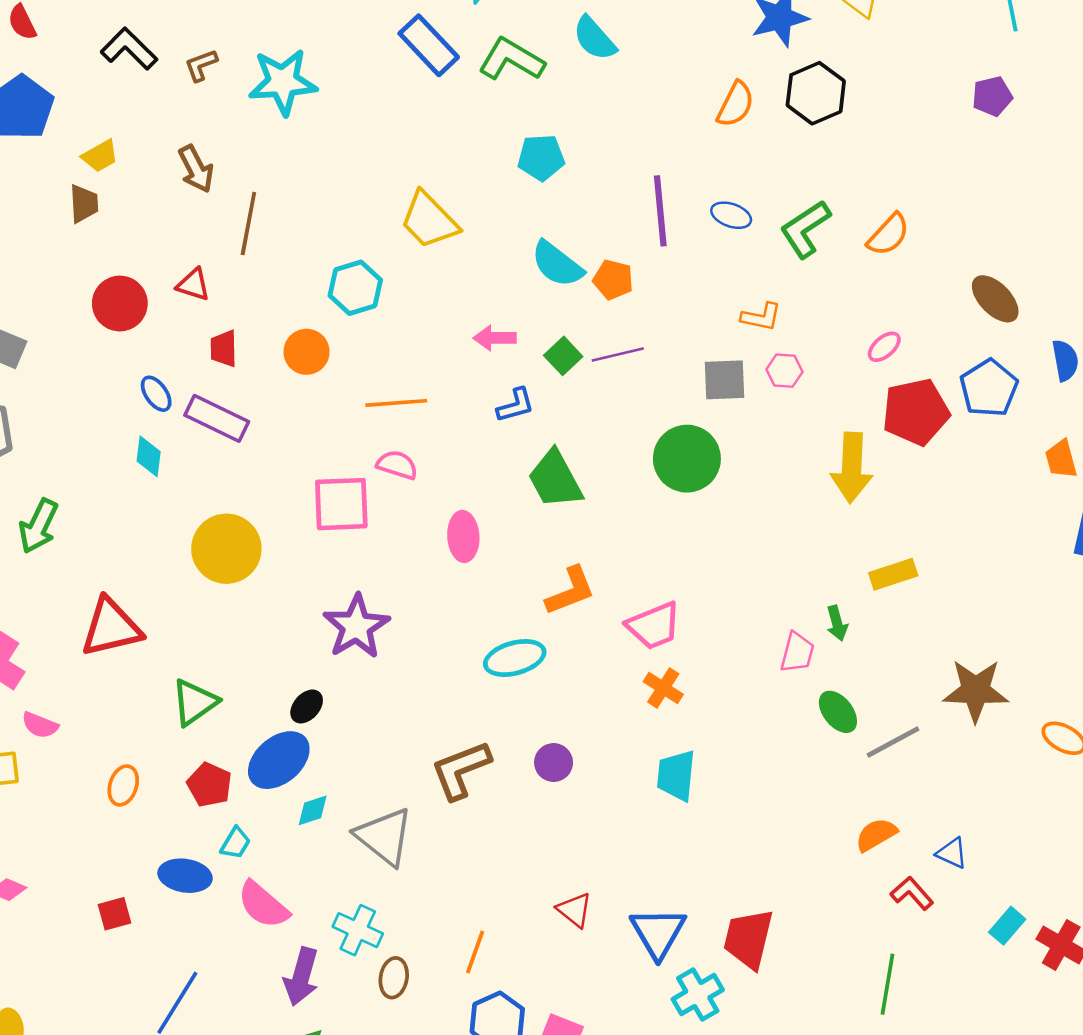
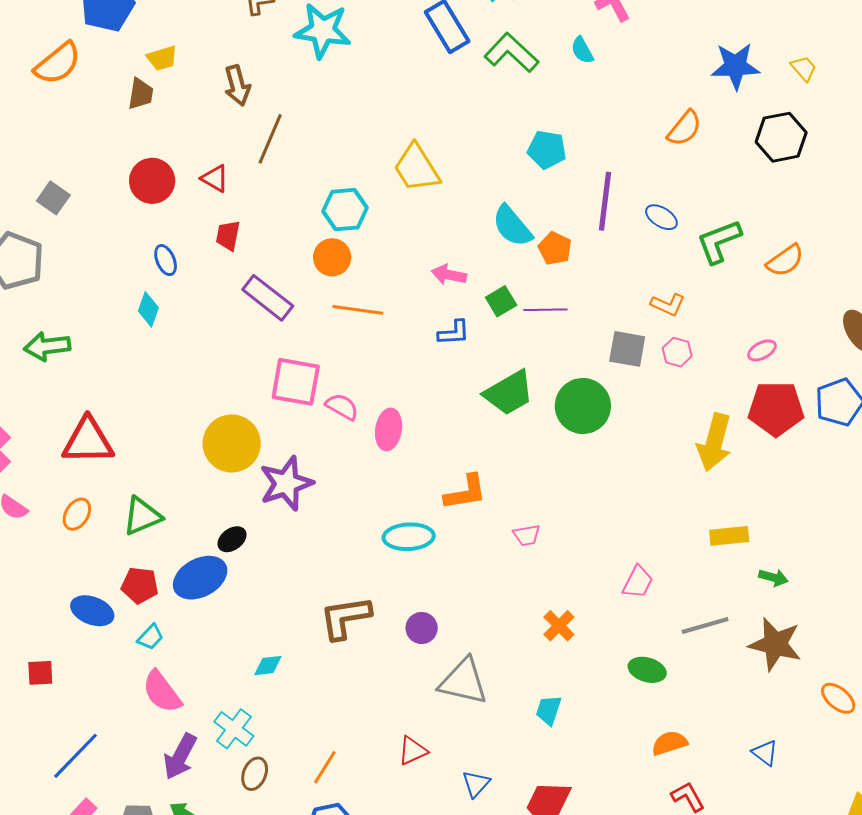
cyan semicircle: (594, 38) -> (582, 50), size x0.7
black hexagon: (816, 93) -> (781, 137), moved
cyan pentagon: (541, 158) -> (547, 150), moved
orange circle: (307, 352) -> (332, 257), moved
purple rectangle: (217, 418) -> (268, 298), moved
pink semicircle: (397, 465) -> (342, 407), moved
green trapezoid: (555, 479) -> (509, 393), moved, turned -104
green arrow: (38, 526) -> (47, 346), turned 45
yellow circle: (226, 549) -> (232, 443), moved
green arrow: (837, 623) -> (773, 578), moved, turned -72
pink trapezoid: (654, 626) -> (527, 535), size x0.6
orange cross: (663, 688) -> (559, 626), moved
green ellipse: (838, 712) -> (647, 670), moved, turned -48
gray line: (893, 742) -> (705, 626), moved
cyan trapezoid: (676, 775) -> (549, 710), moved, size x0.7
orange ellipse: (123, 785) -> (77, 514), moved
red pentagon: (209, 785) -> (140, 585), turned -30
cyan diamond: (313, 810) -> (268, 666), moved
gray triangle: (384, 837) -> (463, 682), moved, turned -38
blue triangle: (952, 853) -> (765, 753), moved
blue ellipse: (185, 876) -> (92, 611), moved
red triangle: (575, 910) -> (413, 751), turned 44
blue triangle: (658, 933) -> (476, 784), size x0.6

